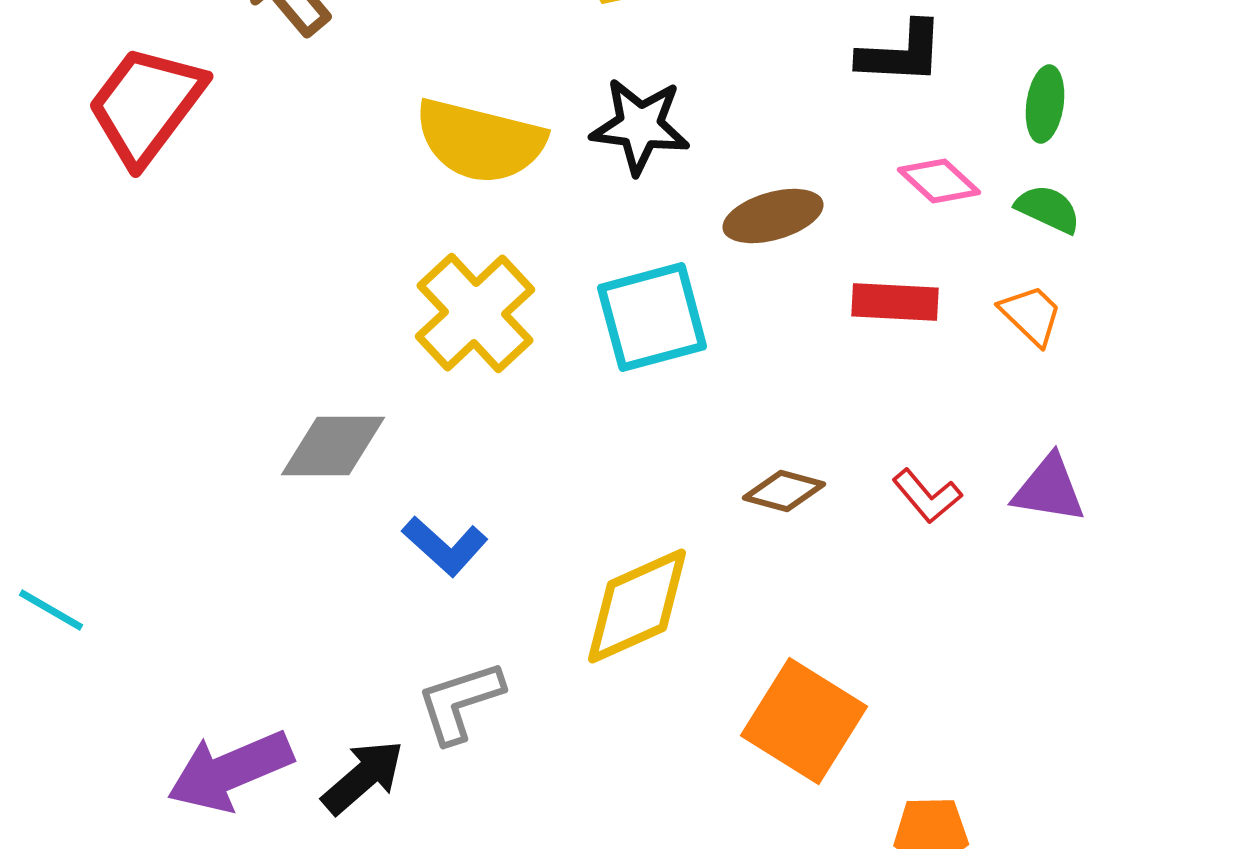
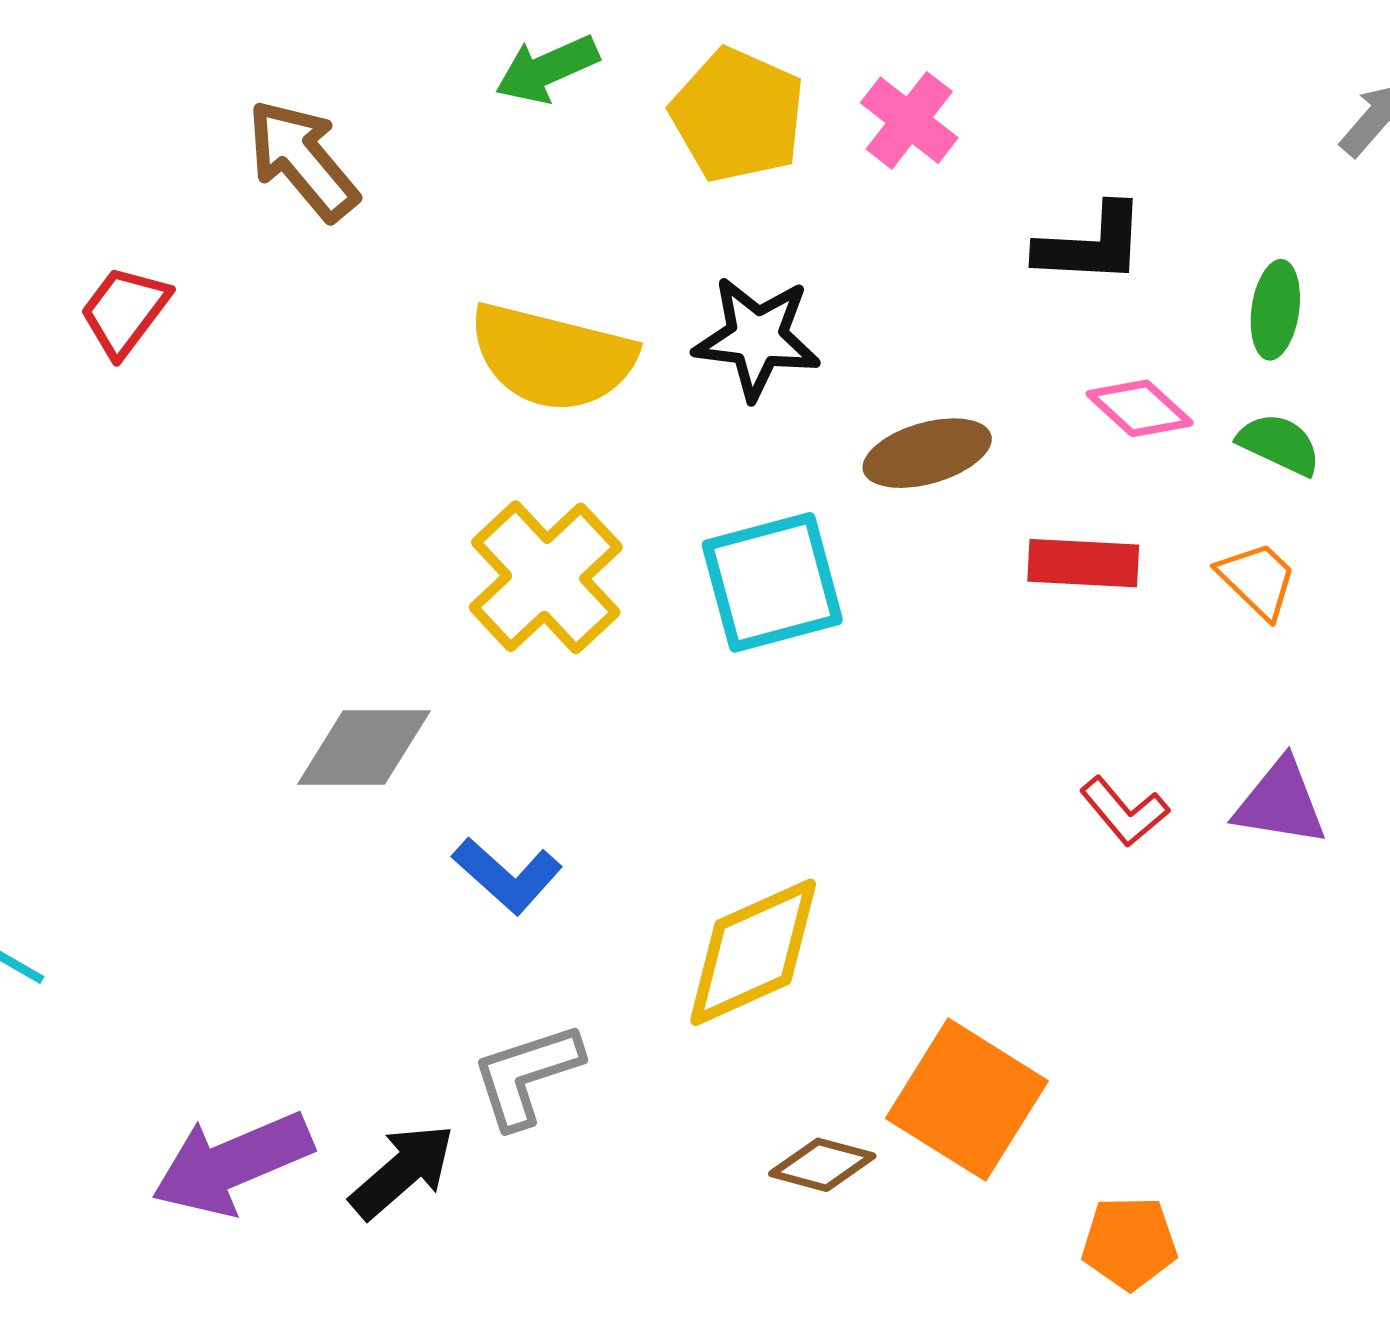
red trapezoid: (146, 105) -> (125, 311), size x0.6
brown diamond: (784, 491) -> (822, 1165), moved

